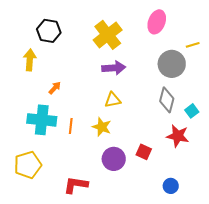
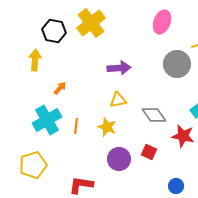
yellow cross: (108, 35) -> (91, 23), moved
gray diamond: (167, 100) -> (154, 115), moved, turned -50
cyan cross: (42, 120) -> (47, 120), turned -36

